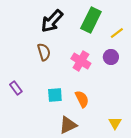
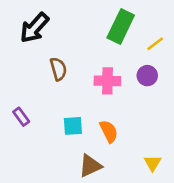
black arrow: (52, 21) -> (34, 28), moved
pink cross: (81, 61) -> (107, 81), turned -30

